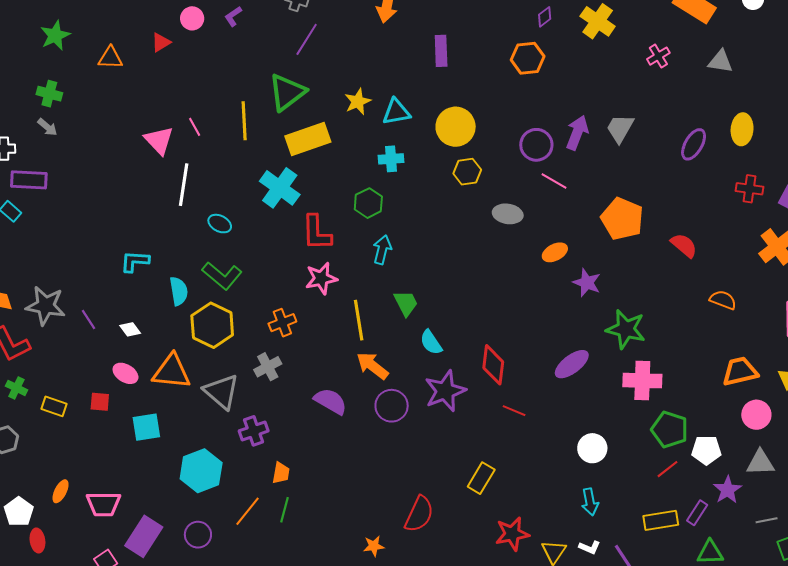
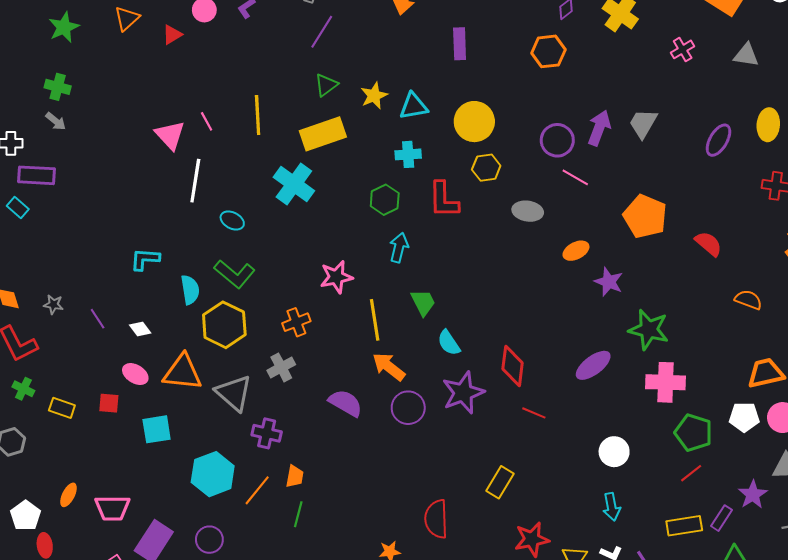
orange triangle: (110, 58) -> (127, 18), moved, turned -44
green triangle: (287, 92) -> (326, 85), moved, size x0.6
red L-shape: (317, 233) -> (444, 200), moved
gray star: (46, 306) -> (53, 304), size x0.5
purple cross: (254, 431) -> (267, 433), turned 32
white pentagon: (706, 450) -> (744, 417), moved
orange line: (247, 511) -> (257, 490), moved
red semicircle: (419, 514) -> (436, 519), turned 153

